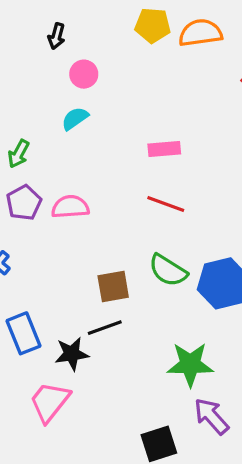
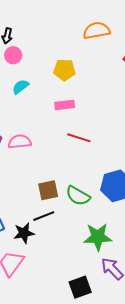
yellow pentagon: (153, 25) -> (64, 70), moved
pink circle: (84, 74) -> (13, 55), moved
pink rectangle: (164, 149) -> (65, 105), moved
green semicircle: (168, 270) -> (78, 196), moved

